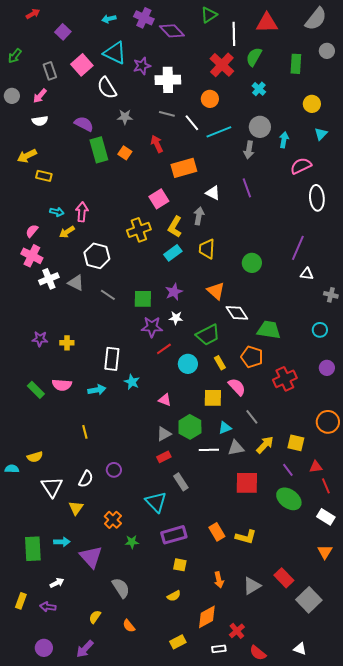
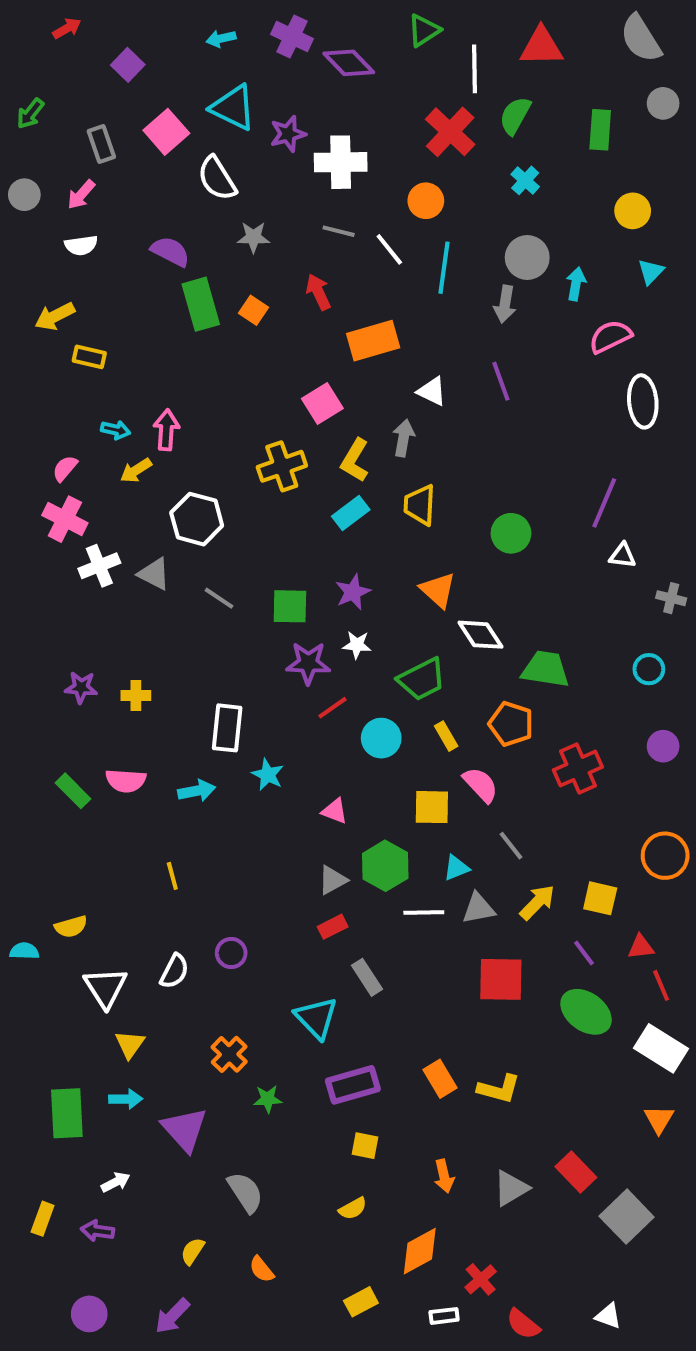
gray semicircle: (316, 19) -> (641, 39), turned 110
cyan line: (219, 132) -> (444, 268), turned -60
yellow triangle: (76, 508) -> (130, 1044), moved
white rectangle: (326, 517) -> (661, 1048), size x1.4

